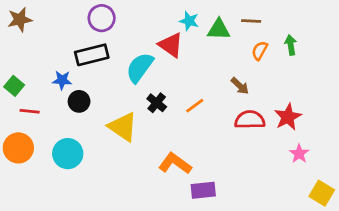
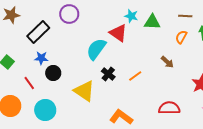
brown line: (251, 21) -> (185, 16), moved
black rectangle: (92, 55) -> (38, 32), moved, turned -30
red line: (30, 111) -> (29, 83), moved, turned 48
red semicircle: (250, 120) -> (169, 108), moved

